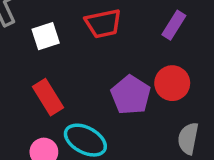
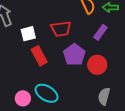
purple pentagon: (131, 95) -> (74, 55), moved
red rectangle: (48, 97) -> (39, 56), moved

